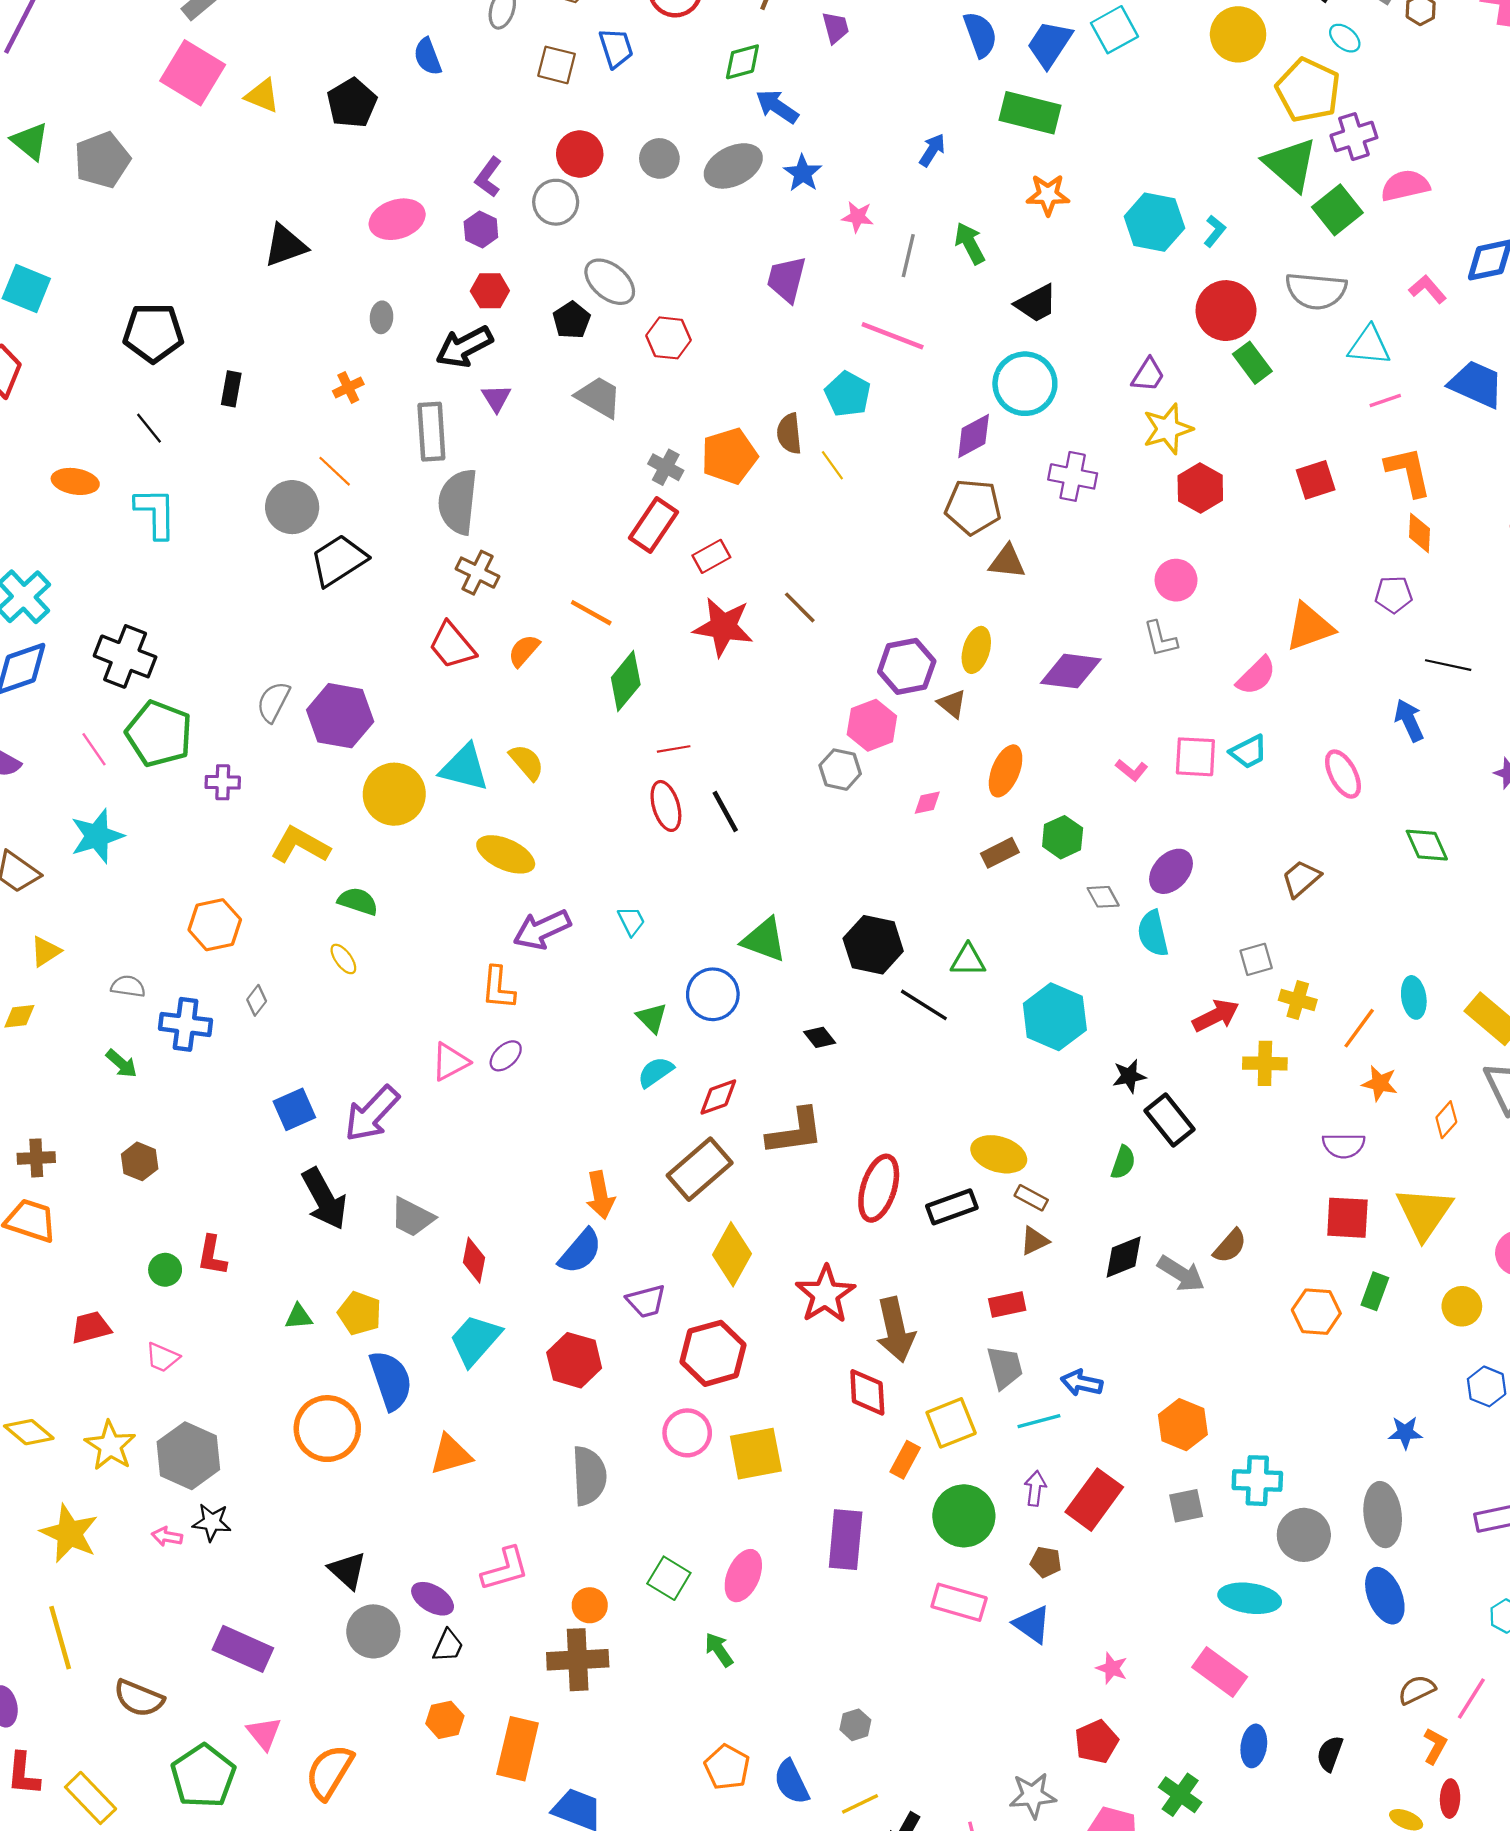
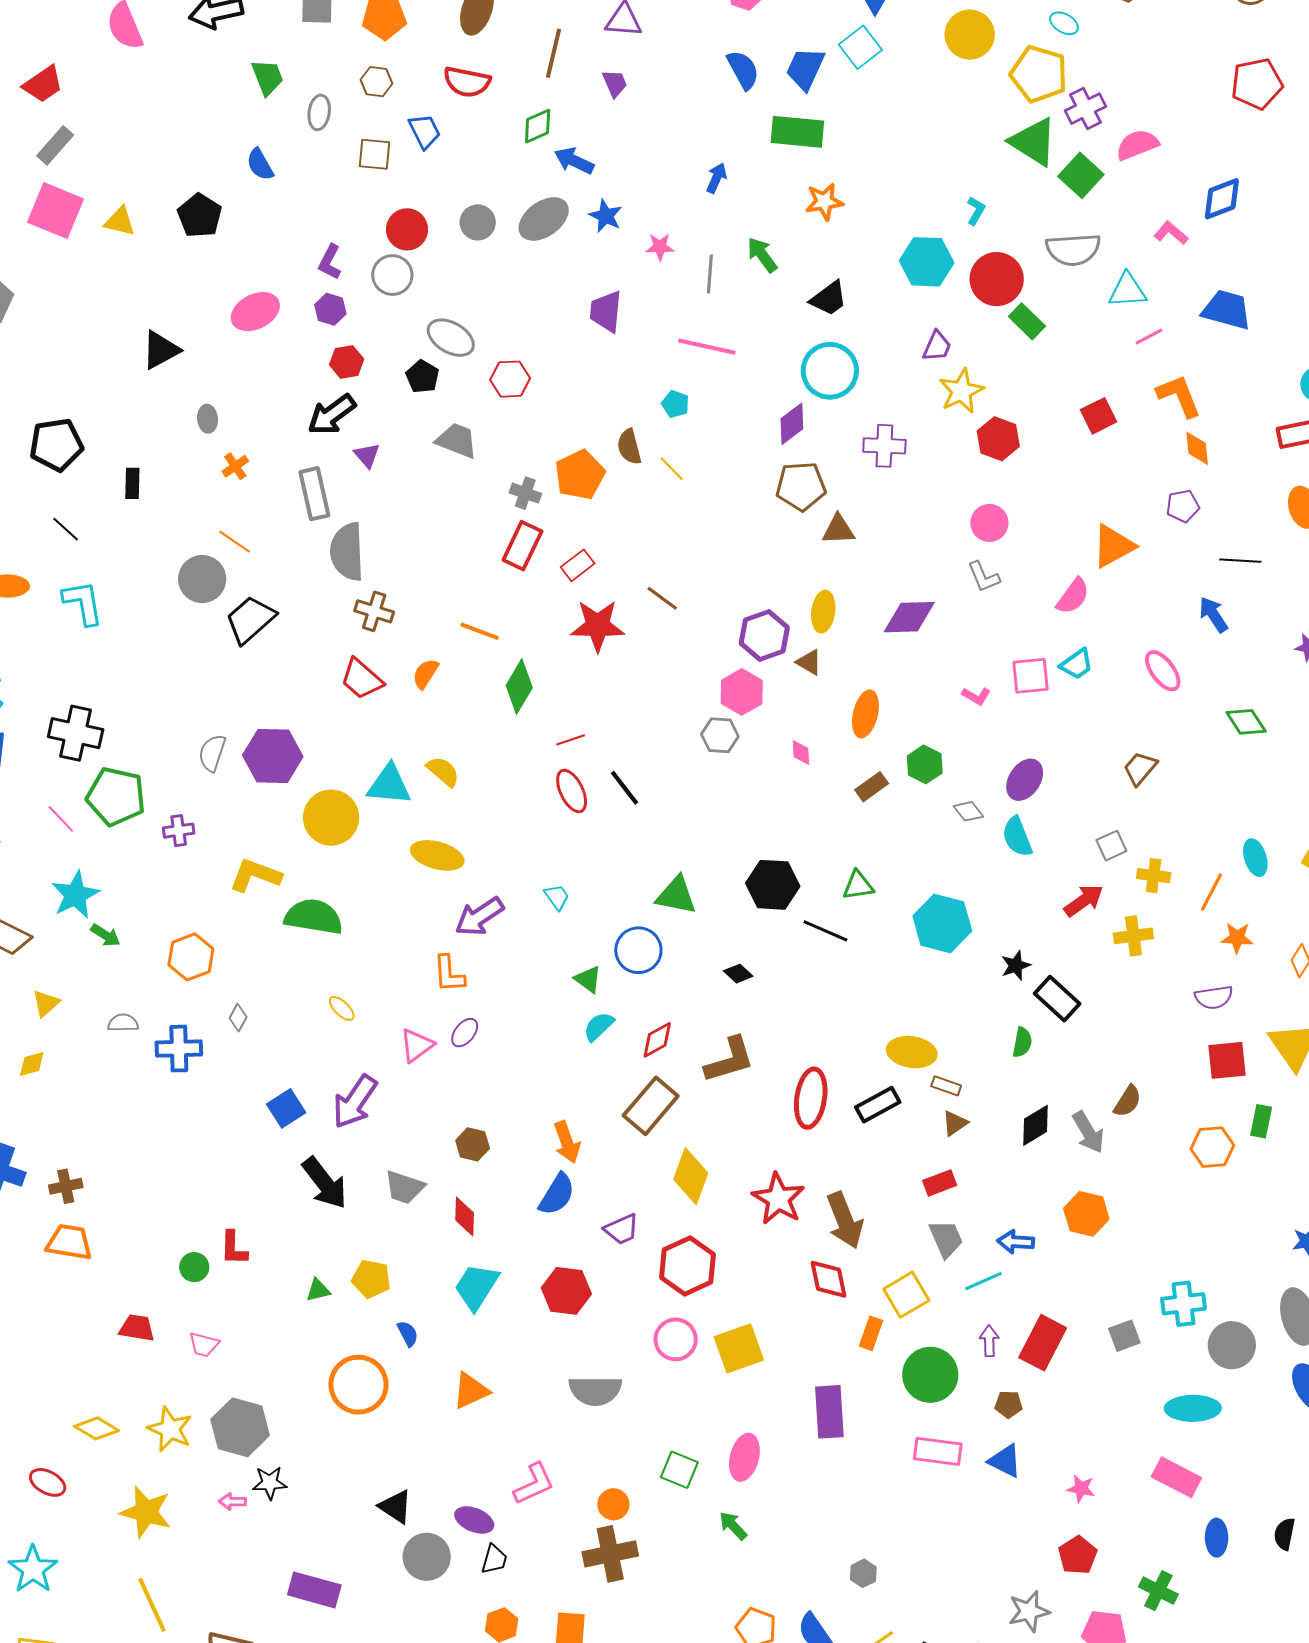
cyan hexagon: (1154, 222) -> (927, 262), moved
gray ellipse: (382, 317) -> (208, 419), moved
cyan pentagon: (848, 394) -> (675, 404), size x0.7
pink diamond: (927, 803) -> (801, 752), turned -72
green semicircle: (358, 901) -> (314, 917), size x1.6
yellow ellipse: (343, 959) -> (342, 1008), moved
green arrow: (121, 1064) -> (105, 935), moved
brown hexagon: (140, 1161) -> (473, 1144), moved
gray arrow: (1181, 1274) -> (1088, 1132), turned 36
red trapezoid: (91, 1328) -> (137, 1328), turned 33
blue semicircle: (391, 1380) -> (408, 1334), size x0.5
orange hexagon: (1183, 1425) -> (1086, 1214), moved
gray semicircle: (589, 1476) -> (595, 1391), turned 102

